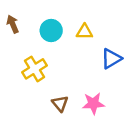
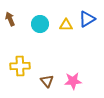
blue triangle: (111, 59) -> (87, 19), moved
yellow cross: (34, 69) -> (20, 66), moved, turned 30

